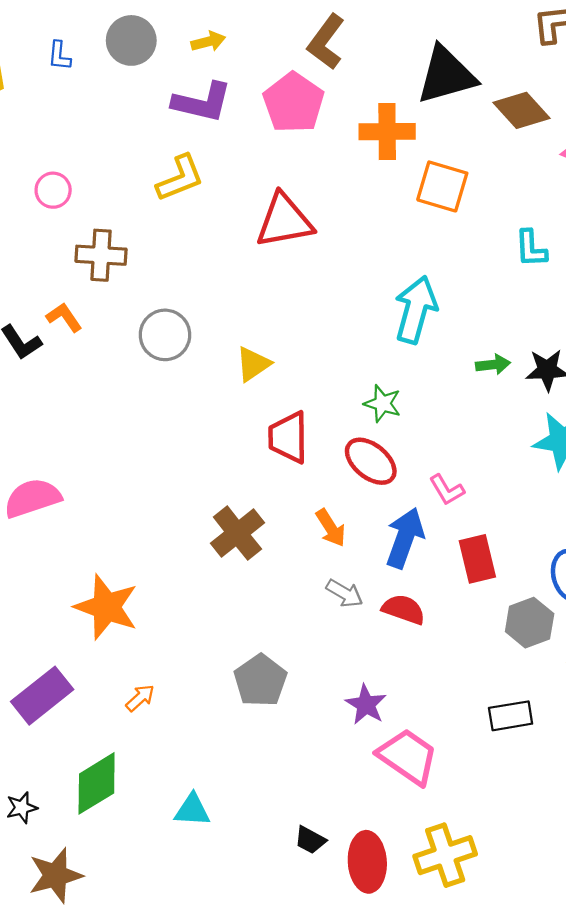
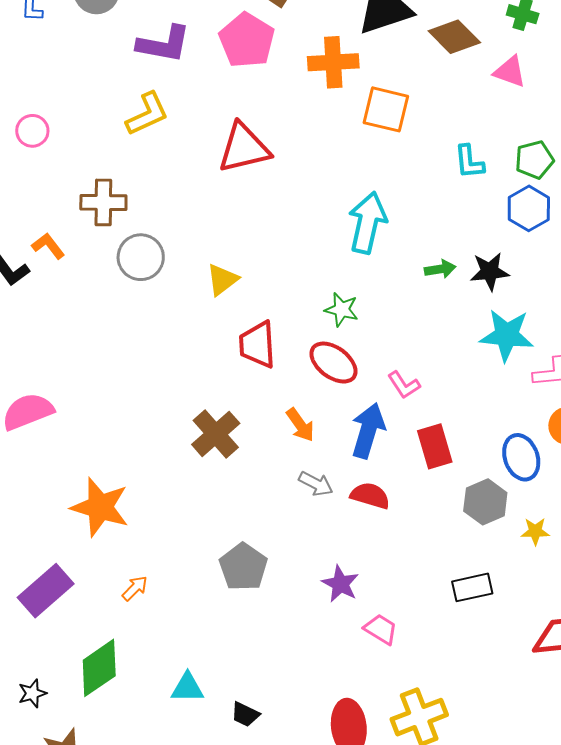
brown cross: (101, 255) -> (103, 202), moved
pink trapezoid: (408, 757) -> (381, 629), size x0.6
black trapezoid: (310, 840) -> (245, 714), moved

